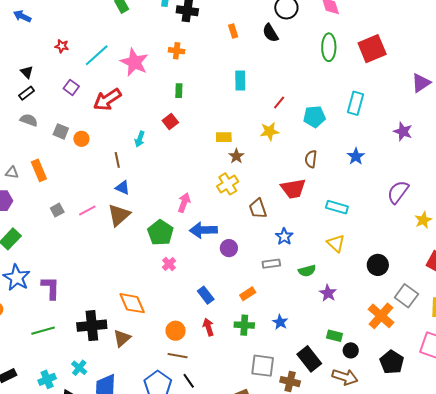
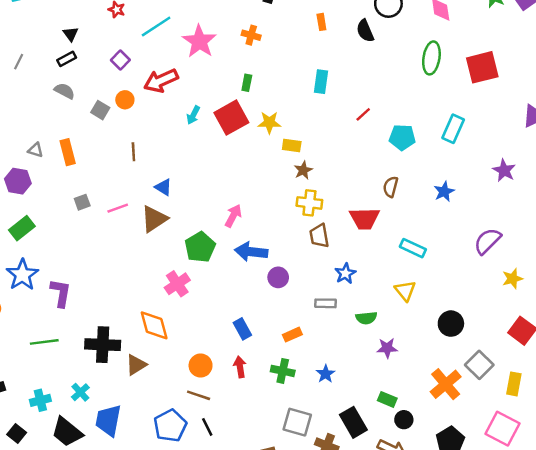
red square: (170, 121) -> (231, 118), size x1.8
yellow star: (269, 131) -> (269, 123), moved
orange circle: (81, 139) -> (125, 100), moved
cyan arrow: (140, 139) -> (193, 115), moved
brown line: (117, 160) -> (133, 152), moved
yellow cross: (228, 184) -> (309, 203), moved, turned 30
pink cross: (169, 264) -> (177, 284), moved, size x1.5
purple star: (328, 293) -> (387, 348), turned 30

